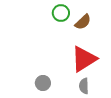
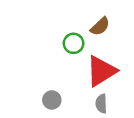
green circle: (61, 13) -> (74, 43), moved

